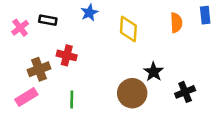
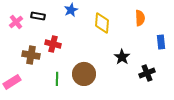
blue rectangle: (205, 15) -> (161, 42), moved
brown cross: (39, 69) -> (31, 55), turned 30
brown circle: (132, 93) -> (84, 74), moved
pink rectangle: (26, 97) -> (12, 82), moved

